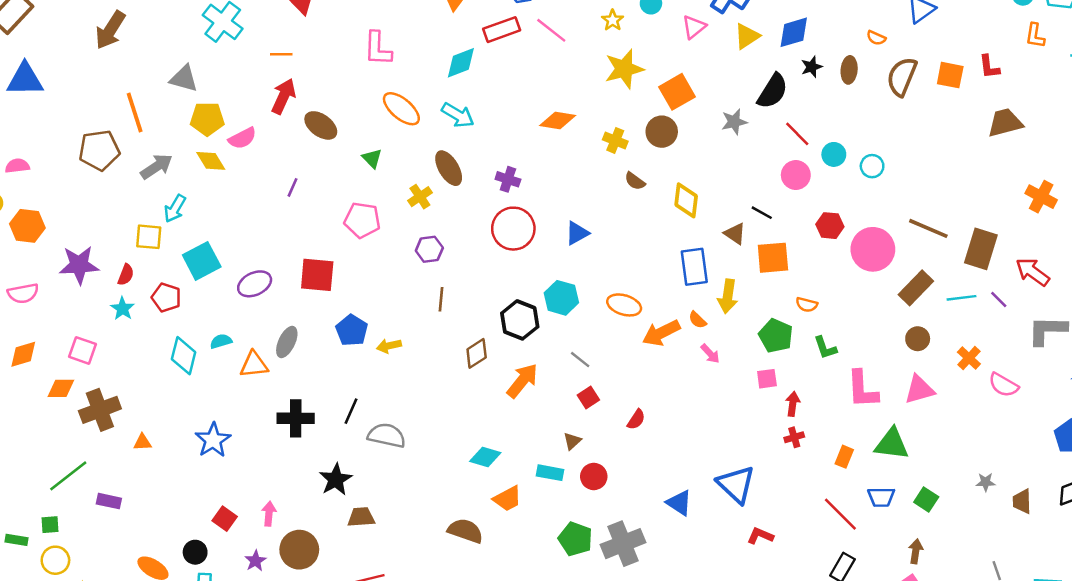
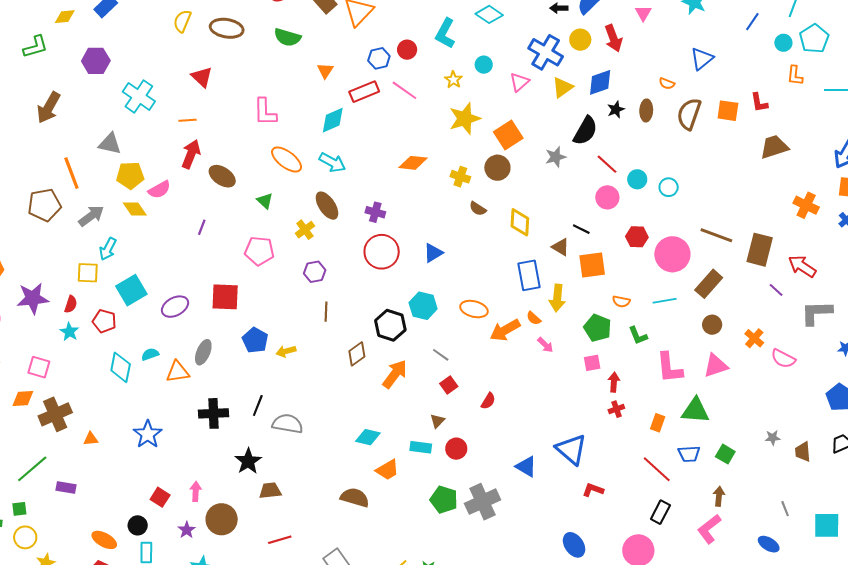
cyan line: (961, 298) -> (665, 301), moved

